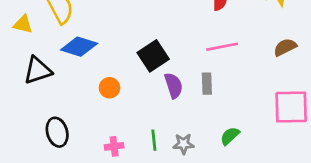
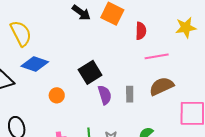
pink line: (222, 47) -> (157, 56), moved
brown semicircle: (285, 47) -> (161, 86), moved, size x1.4

